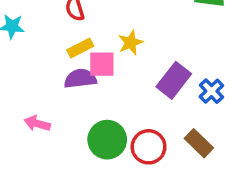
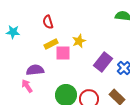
purple semicircle: (80, 79) -> (35, 70), moved
pink arrow: (37, 123) -> (27, 86), turned 40

